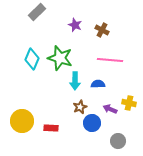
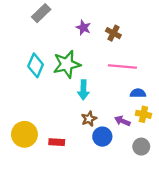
green star: (60, 58) -> (67, 64), turned -30
blue semicircle: (98, 84) -> (138, 93), moved
gray circle: (118, 141) -> (141, 147), moved

